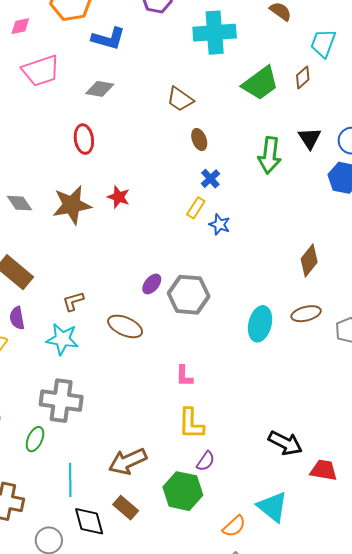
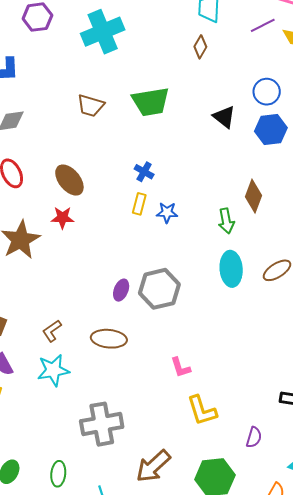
green trapezoid: (260, 83) -> (151, 102), moved, turned 45
black triangle: (310, 138) -> (224, 117), moved
brown ellipse: (199, 139) -> (69, 180), moved, size x1.5
green arrow: (270, 155) -> (226, 221), moved, size x0.7
brown diamond: (309, 261) -> (254, 196), moved
cyan ellipse: (260, 324) -> (231, 269), moved
gray cross: (61, 401) -> (102, 424), moved
purple semicircle: (206, 461) -> (254, 437), moved

